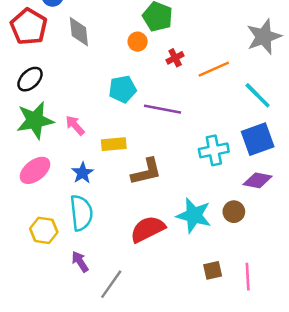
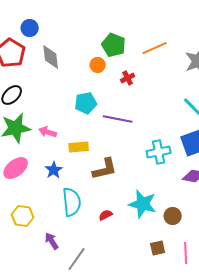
orange line: (214, 69) -> (155, 48), moved
pink arrow: (75, 125) -> (48, 132), turned -30
brown circle: (234, 212) -> (173, 216), moved
cyan semicircle: (81, 213) -> (72, 202), moved
red semicircle: (148, 229) -> (106, 215), size x0.5

